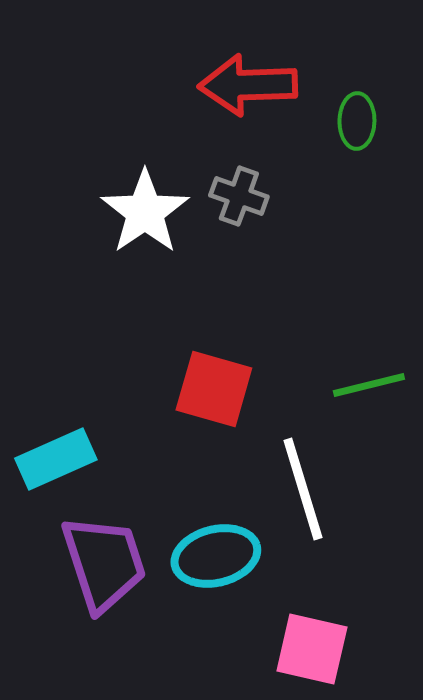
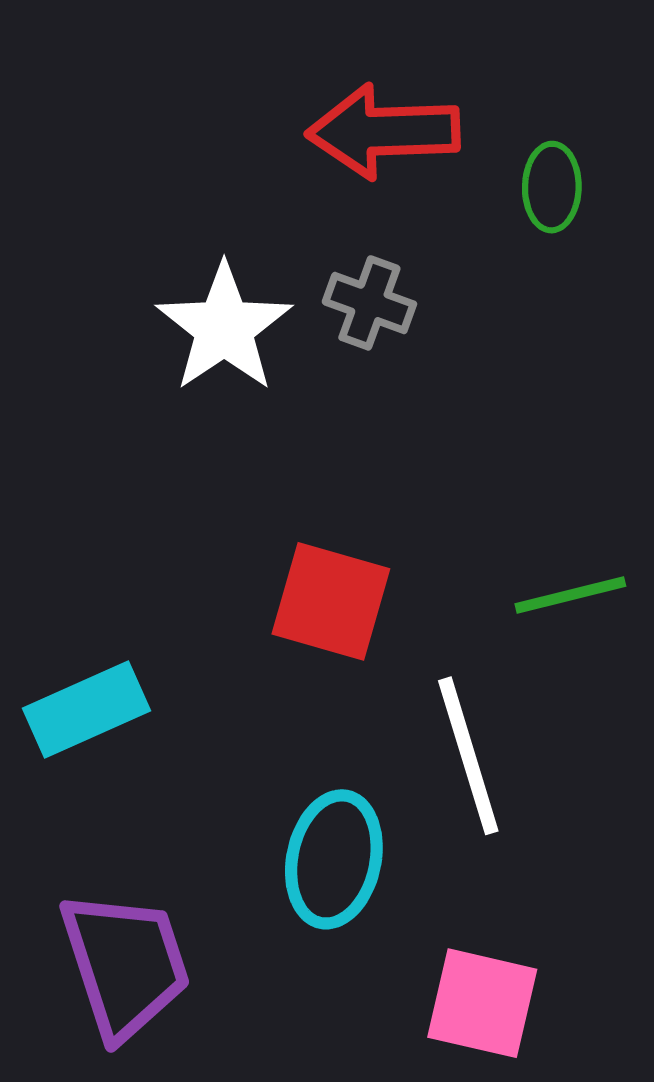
cyan ellipse: (216, 556) -> (334, 859), turned -64
purple trapezoid: (104, 563) -> (125, 965), moved

